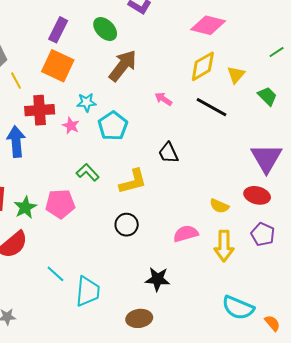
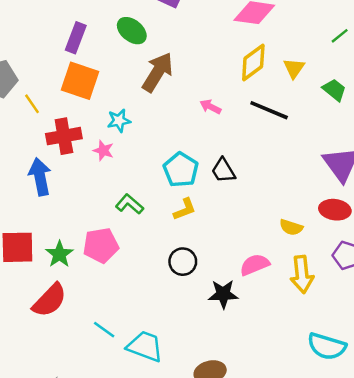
cyan pentagon: (113, 126) -> (181, 170), moved
yellow L-shape: (133, 182) -> (185, 209), size x0.7
black star: (158, 279) -> (223, 294), moved
cyan trapezoid: (88, 291) -> (145, 346), turned -68

